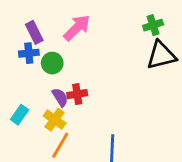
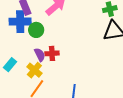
blue cross: (29, 53) -> (20, 22), size x1.5

